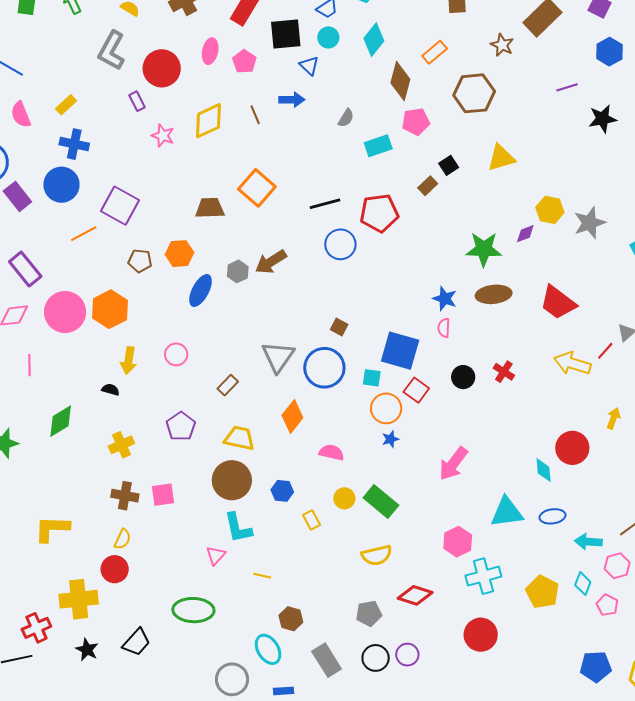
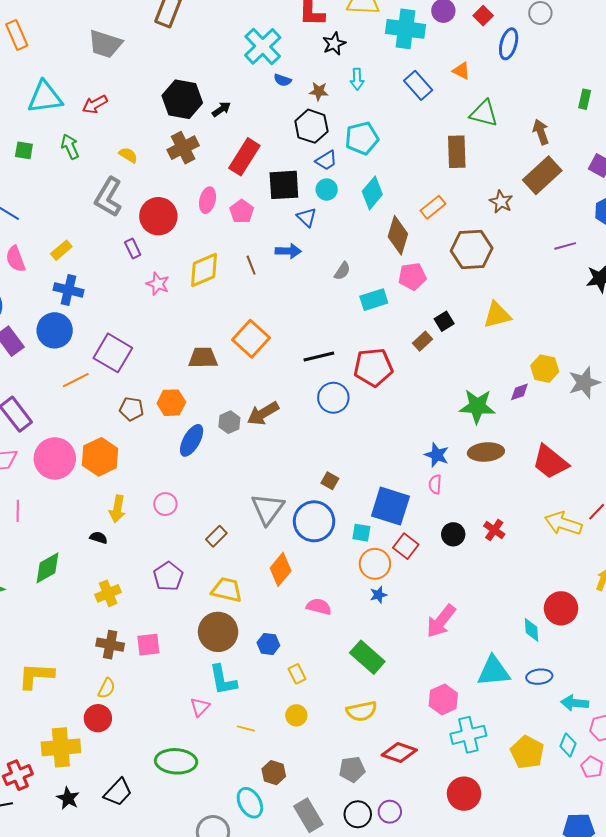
yellow circle: (344, 498) -> (296, 715), moved

